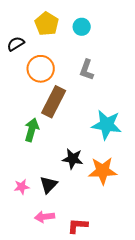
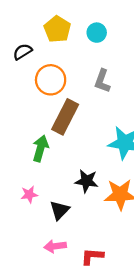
pink star: (22, 187) -> (29, 194), moved

